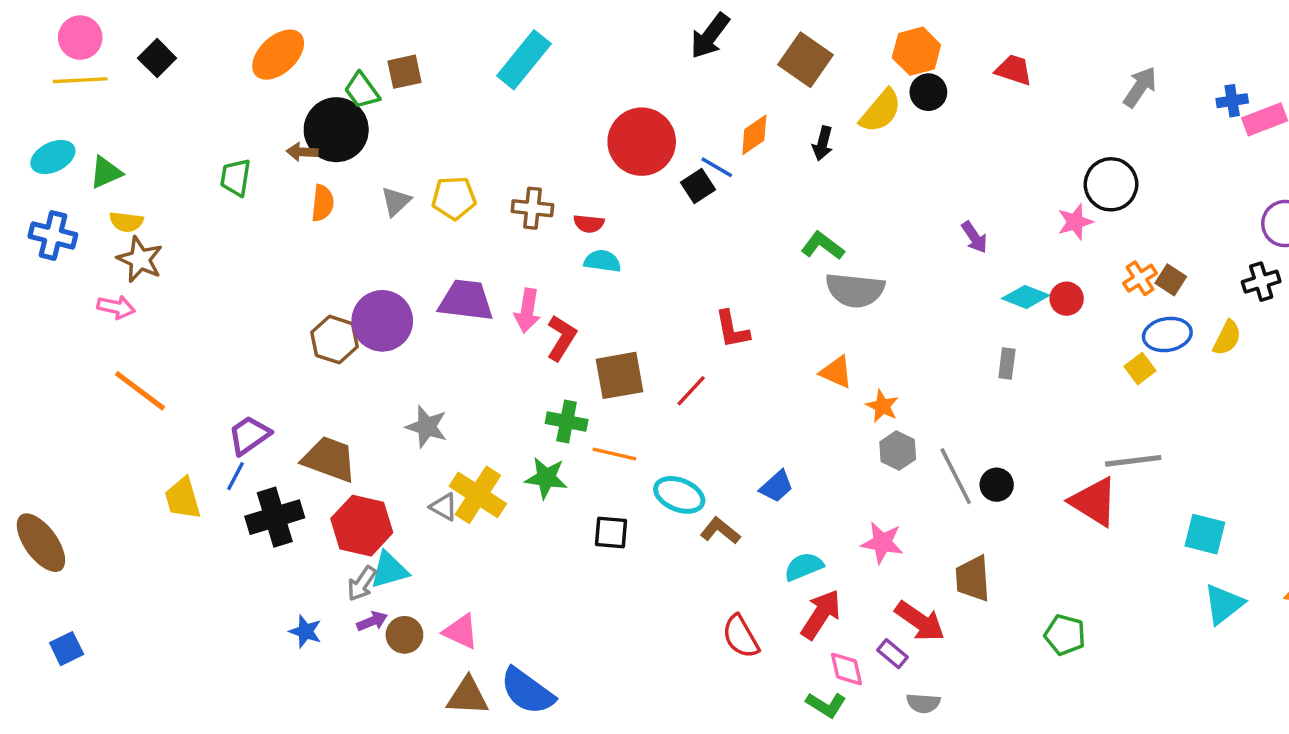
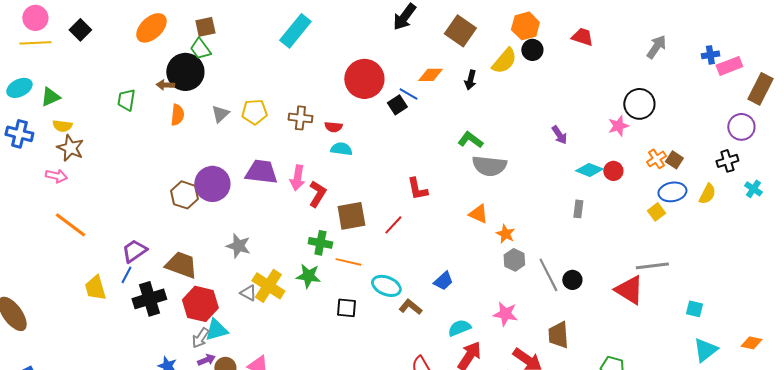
brown square: (404, 72) -> (205, 27), moved
orange diamond: (754, 135) -> (430, 75), turned 35
cyan square: (1205, 534) -> (694, 309), size x0.7

